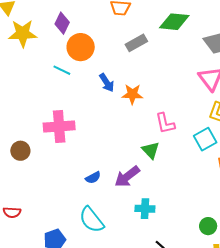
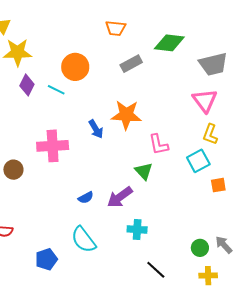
purple diamond: (62, 23) -> (27, 85), moved
blue arrow: (107, 83) -> (96, 129), moved
orange star: (132, 94) -> (126, 115), size x1.4

